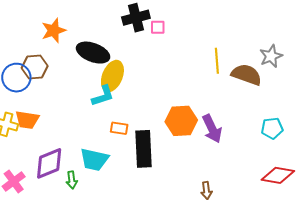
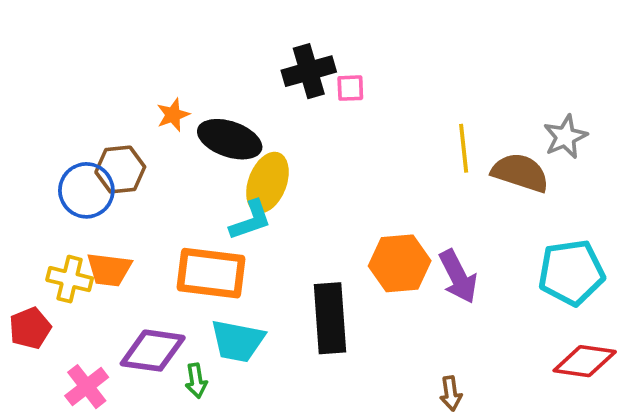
orange star: (54, 30) -> (173, 115), moved, size x0.7
orange rectangle: (119, 128) -> (211, 273), moved, size x2.0
cyan pentagon: (272, 128) -> (571, 273), size x1.6
purple diamond: (49, 163) -> (153, 351), turned 32

